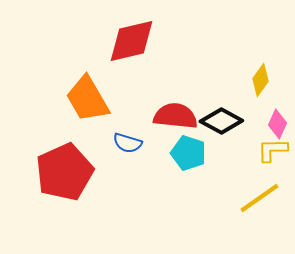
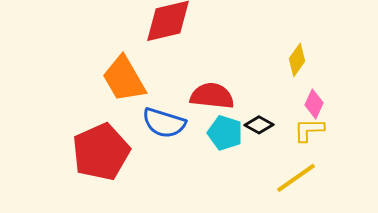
black diamond: (221, 121) -> (259, 125), moved, size x0.7
blue semicircle: (127, 143) -> (164, 123), size x1.5

